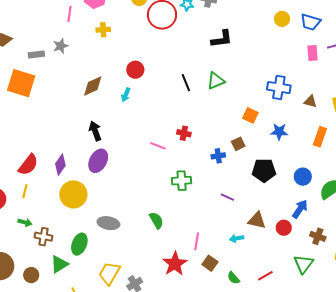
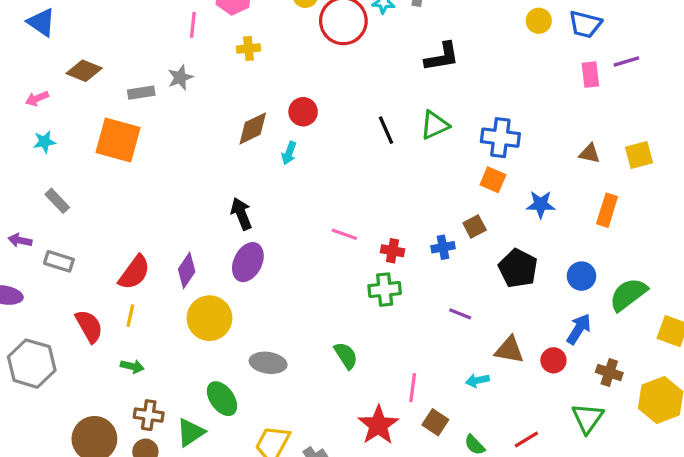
brown diamond: (93, 86) -> (253, 128), moved
blue cross: (279, 88) -> (500, 138), moved
red cross: (184, 133) -> (392, 251), moved
black pentagon: (264, 170) -> (518, 268), turned 30
brown cross: (43, 237) -> (149, 415), moved
green ellipse: (79, 244) -> (222, 399), turned -55

